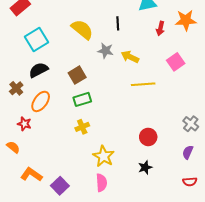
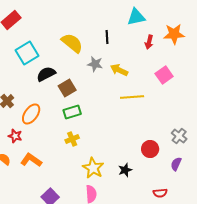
black semicircle: (39, 70) -> (46, 74), moved
red circle: (148, 137) -> (150, 149), moved
black star: (145, 167) -> (125, 170), moved
orange L-shape: (31, 175) -> (31, 160), moved
red semicircle: (190, 182) -> (160, 193), moved

